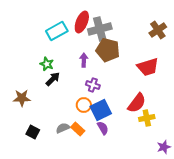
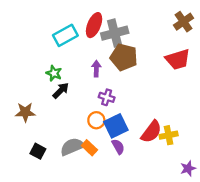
brown cross: (158, 30) -> (183, 22), moved
red trapezoid: (148, 67) -> (178, 59), moved
red semicircle: (137, 103) -> (151, 132), moved
gray semicircle: (63, 128) -> (72, 147), size x1.5

